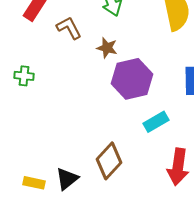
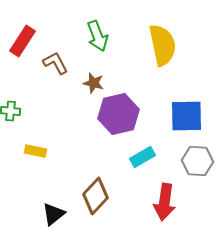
yellow rectangle: (34, 183) -> (36, 151), moved

